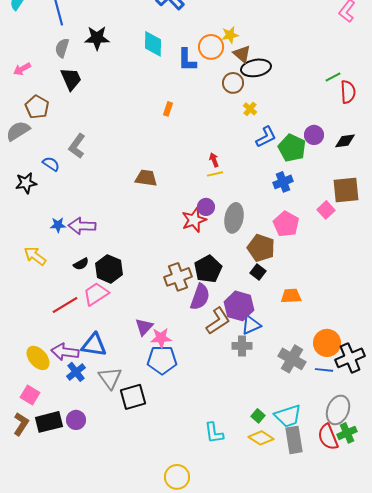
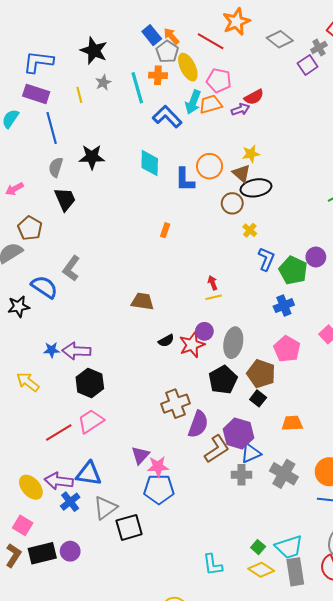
yellow star: (230, 35) -> (251, 154), moved
blue L-shape: (266, 137) -> (266, 259), turned -40
blue semicircle: (51, 164) -> (44, 287), size x1.5
black semicircle: (81, 264) -> (166, 341), moved
black hexagon: (109, 269) -> (90, 383), moved
black pentagon: (208, 269) -> (223, 380), moved
gray cross: (292, 359) -> (284, 474), moved
gray triangle: (110, 378) -> (105, 508), turned 30

